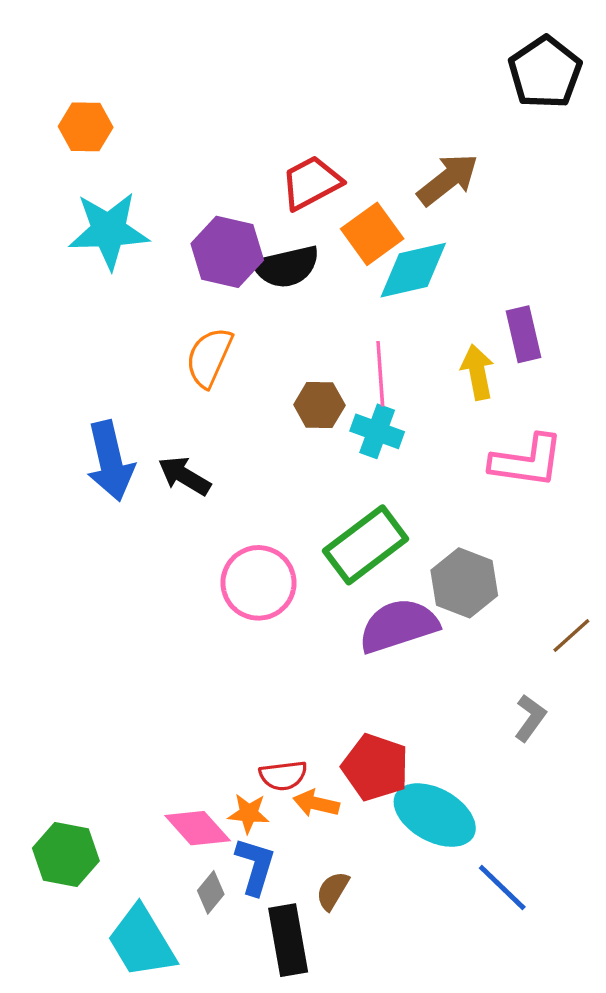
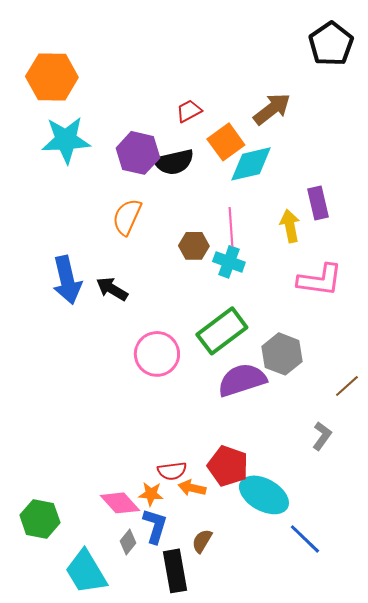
orange hexagon: (86, 127) -> (52, 77), size x1.6
red trapezoid: (311, 183) -> (189, 111), size x0.7

